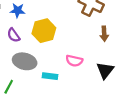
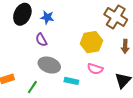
yellow hexagon: (44, 31) -> (91, 42), moved

